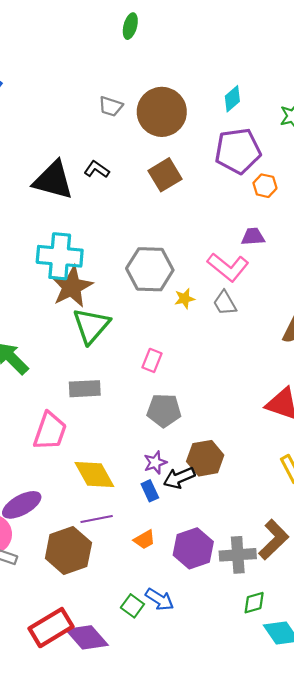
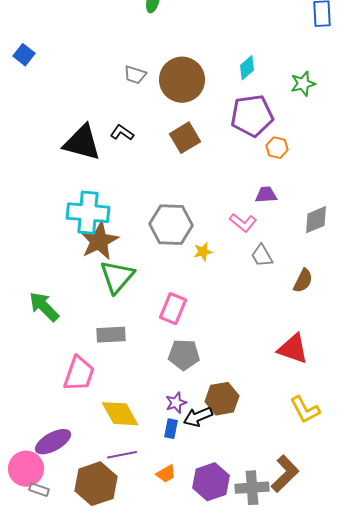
pink L-shape: (228, 267) -> (243, 223), size x0.7
gray trapezoid: (225, 303) -> (262, 256), moved
pink rectangle: (152, 360) -> (173, 309), size x1.4
blue rectangle: (150, 491) -> (171, 429), turned 36

